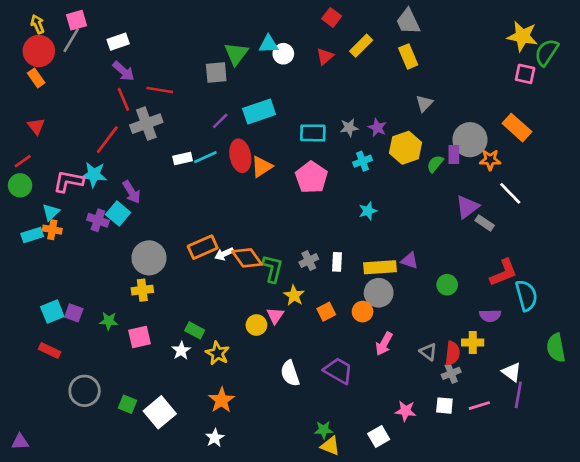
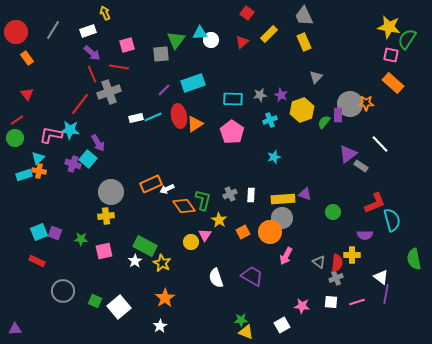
pink square: (76, 20) -> (127, 45), moved
yellow arrow: (38, 24) -> (105, 13), moved
red circle: (39, 51) -> (16, 32), moved
orange rectangle: (517, 128) -> (393, 83), moved
orange star: (490, 160) -> (366, 103), moved
orange diamond: (247, 258) -> (184, 206), moved
orange circle: (363, 312) -> (270, 232), size x1.5
green rectangle: (195, 330) -> (145, 246), size x1.6

